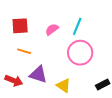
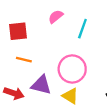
pink semicircle: (52, 29) -> (56, 17), moved
pink circle: (80, 53) -> (72, 69), moved

